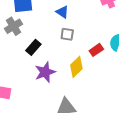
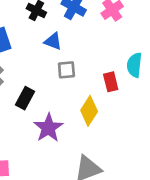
red rectangle: (96, 50) -> (111, 82), turned -56

